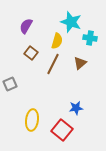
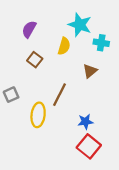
brown line: (53, 64) -> (60, 95), moved
yellow ellipse: (32, 120) -> (38, 115), moved
red square: (62, 130) -> (89, 146), moved

